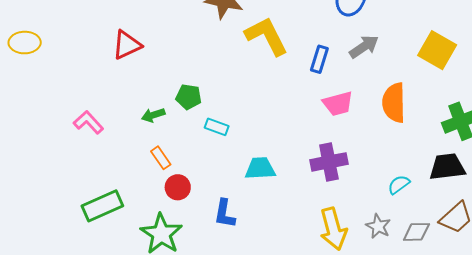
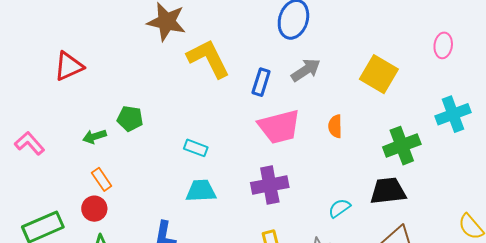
orange semicircle: (394, 103) -> (335, 126), size x0.6
pink trapezoid: (338, 104) -> (279, 127), size x1.4
cyan rectangle: (217, 127) -> (196, 148), moved
red circle: (178, 187) -> (94, 209), moved

